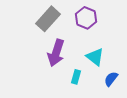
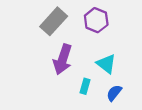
blue semicircle: (111, 79) -> (114, 93), moved

